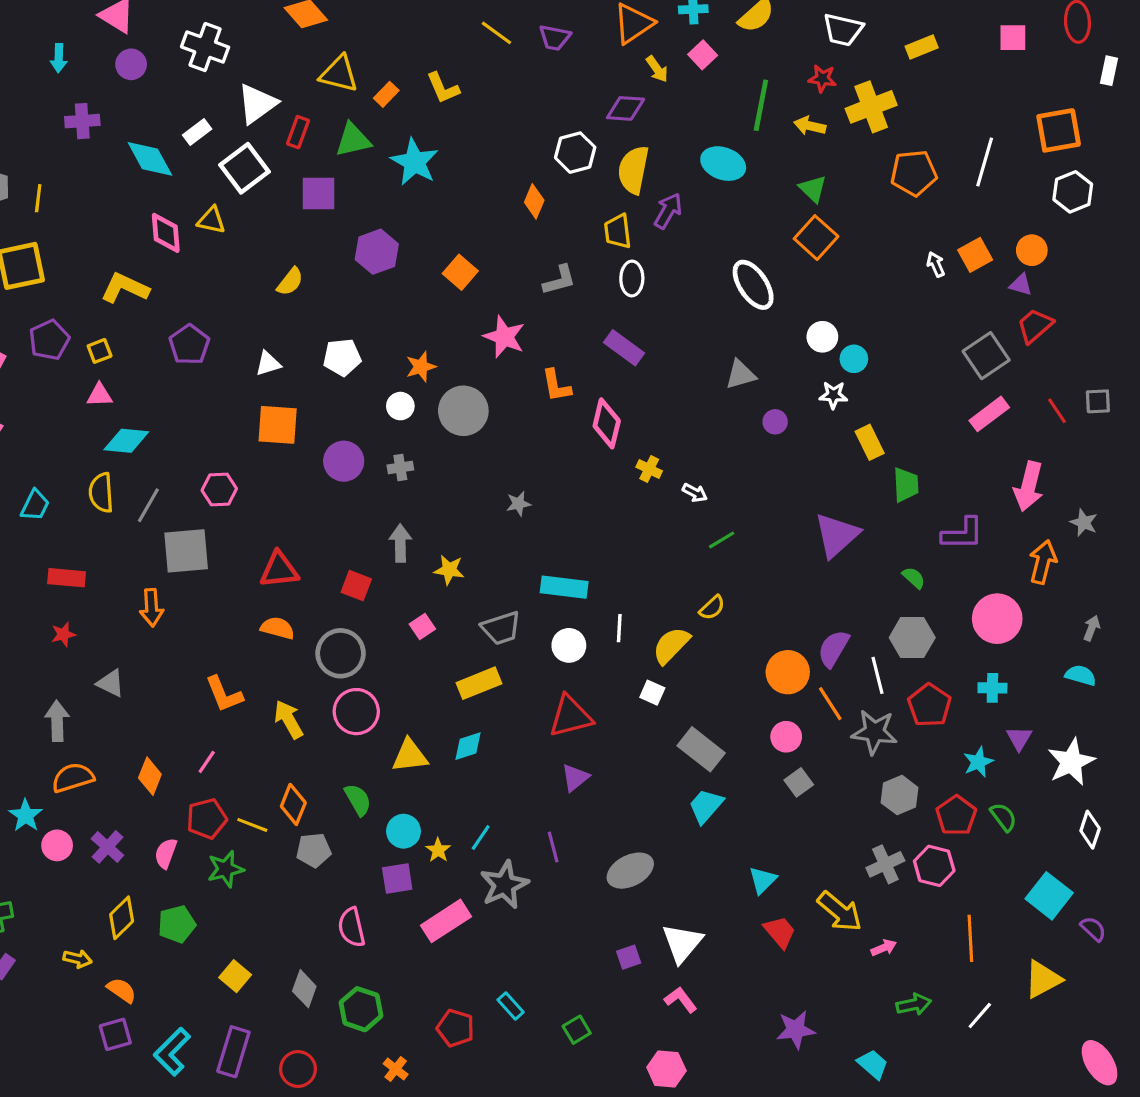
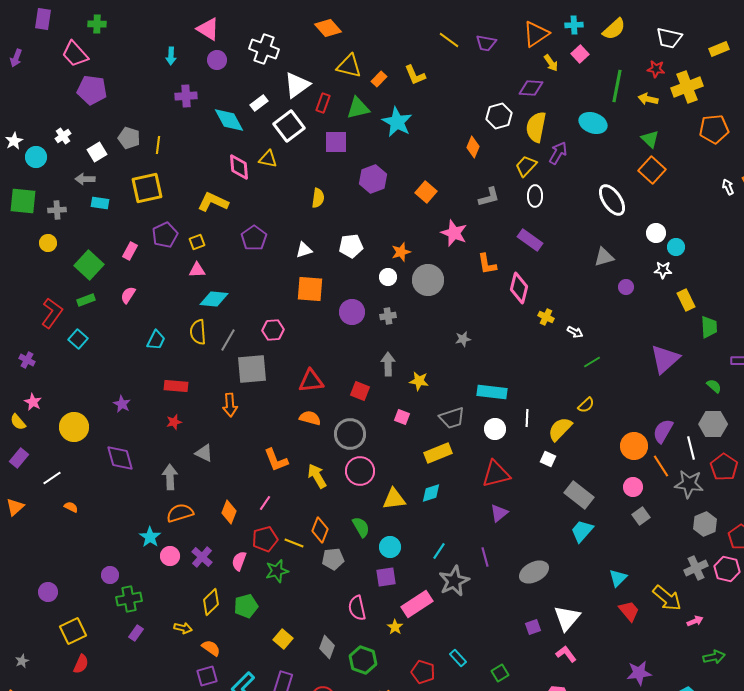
yellow trapezoid: (618, 231) -> (526, 166), turned 50
yellow semicircle: (290, 282) -> (318, 198), turned -30
pink square: (422, 627) -> (402, 417), turned -35
yellow star: (438, 850) -> (395, 627), moved

